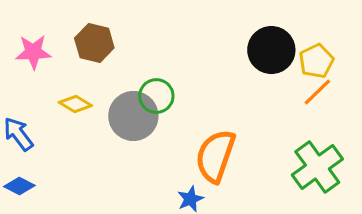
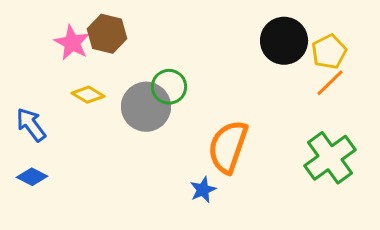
pink star: (33, 52) -> (72, 43), moved, turned 30

